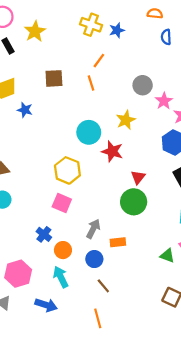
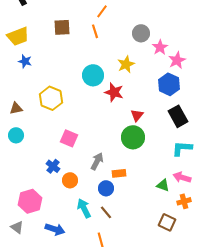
blue star: (25, 110) -> (25, 61), moved
yellow hexagon: (67, 170) -> (51, 98), moved
blue circle: (94, 259) -> (106, 188), moved
cyan arrow: (61, 277) -> (84, 208), moved

